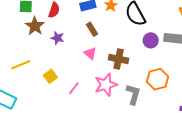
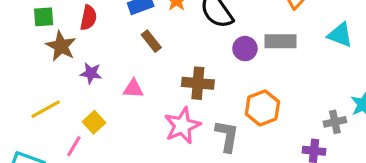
purple star: (57, 38) -> (91, 73), moved
pink triangle: (90, 53) -> (133, 89), moved, turned -32
pink line: (74, 88) -> (74, 146), moved

